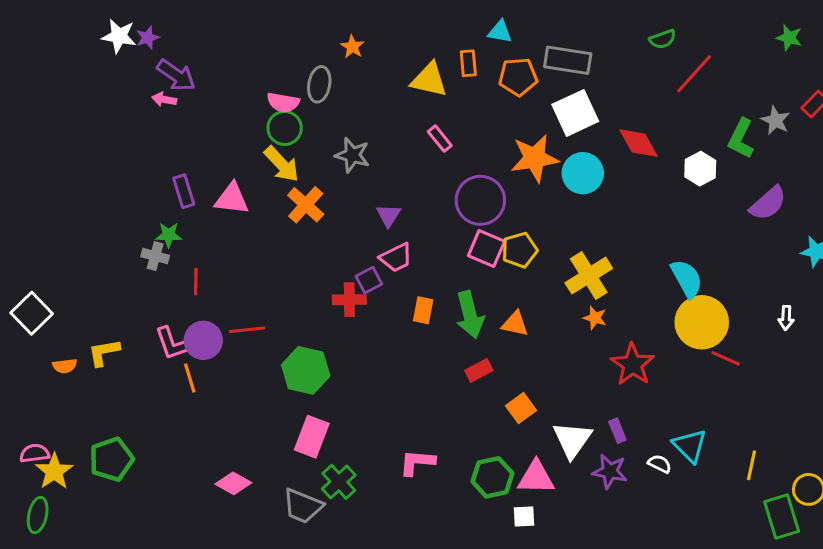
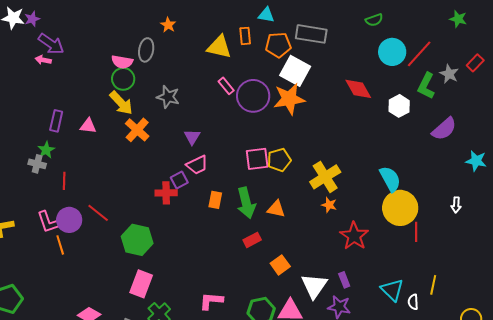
red line: (694, 74) -> (419, 54), moved
white square: (575, 113) -> (295, 71), moved, turned -36
cyan circle: (583, 173) -> (392, 52), moved
purple rectangle: (184, 191) -> (56, 121), turned 30
pink triangle: (232, 199) -> (88, 126), size x0.7
purple circle: (480, 200) -> (253, 96), moved
green star: (169, 235) -> (46, 150), turned -30
pink square: (486, 248) -> (257, 159), turned -30
red line: (247, 330) -> (98, 213), turned 45
red line: (726, 358) -> (416, 232), turned 66
white semicircle: (660, 464) -> (413, 302), moved, turned -119
yellow line: (751, 465) -> (433, 285), moved

